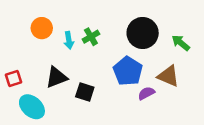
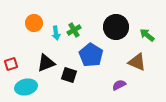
blue pentagon: (128, 71) -> (91, 55), moved
purple semicircle: (146, 93) -> (119, 85), moved
cyan ellipse: (32, 107) -> (26, 87), turned -55

